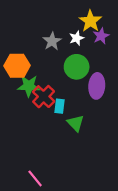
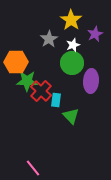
yellow star: (90, 21) -> (71, 20), moved
white star: (77, 38) -> (73, 45), moved

